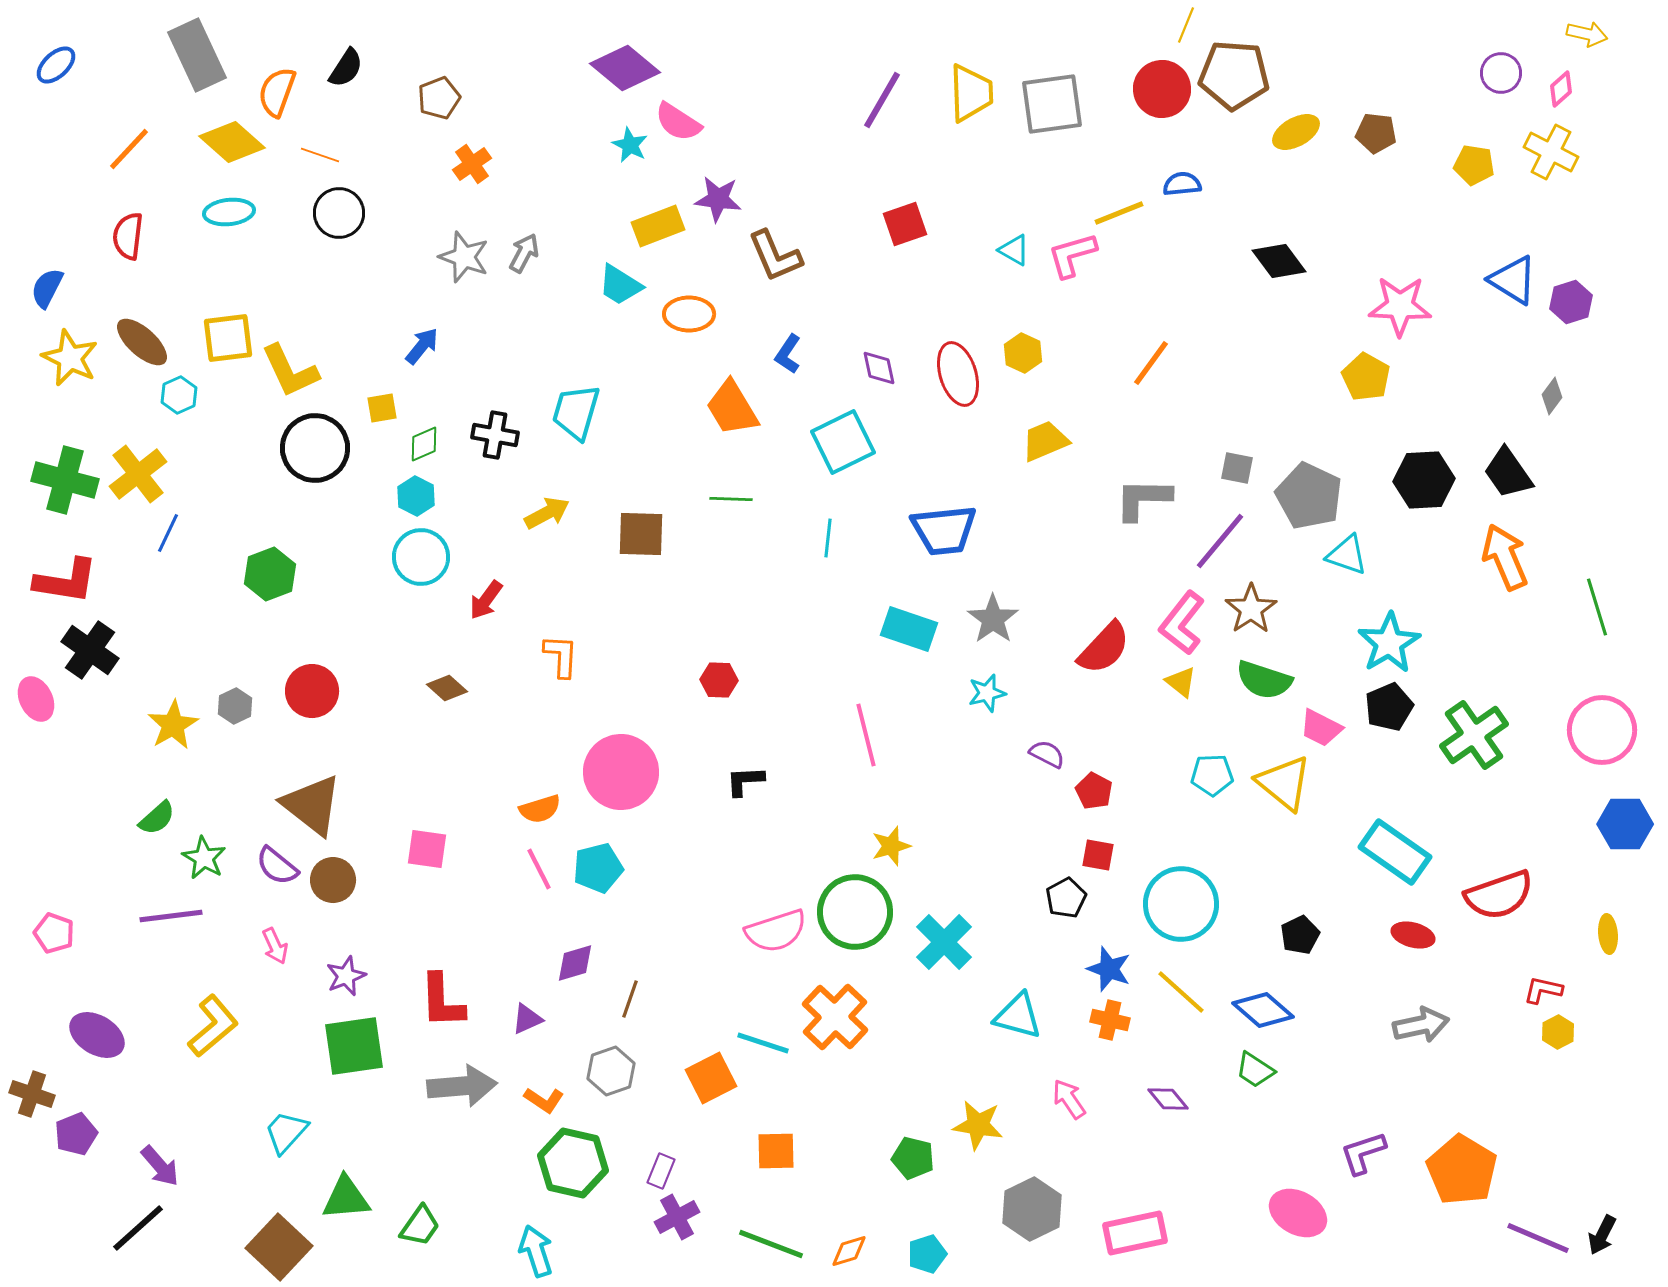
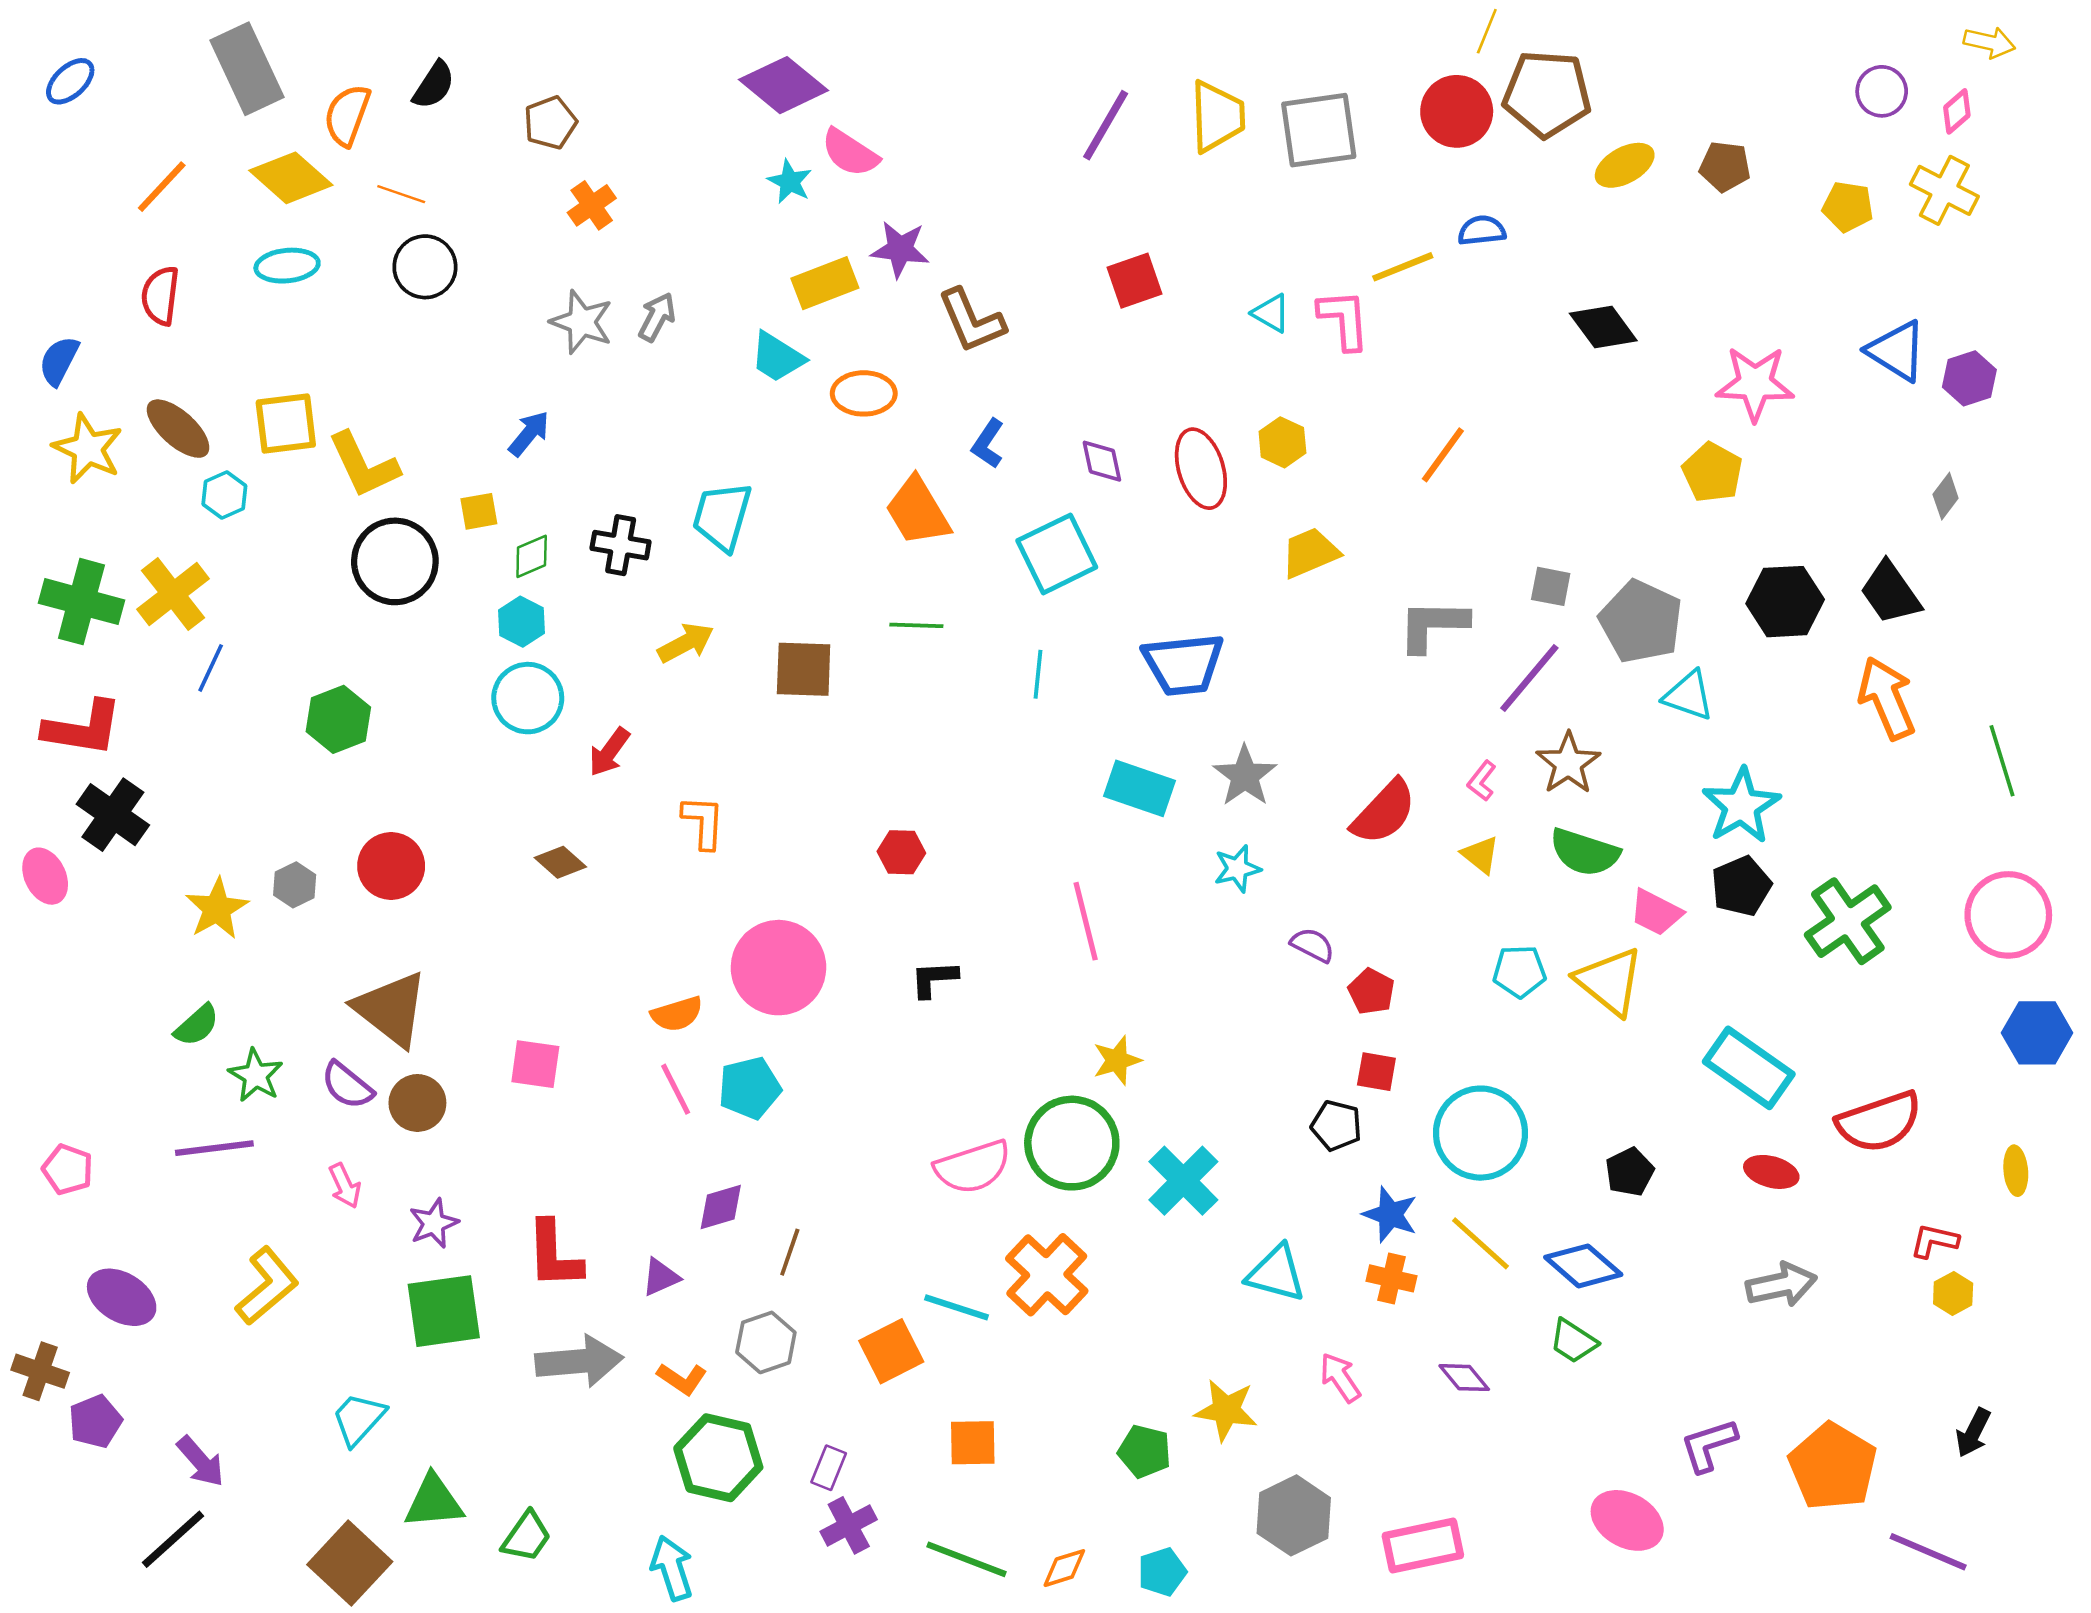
pink L-shape: (1072, 255) -> (1344, 319), turned 102
pink L-shape: (1182, 623) -> (1482, 781), size x0.5
black pentagon: (1066, 898) -> (1336, 1126), turned -30
black arrow: (1602, 1235) -> (1973, 1433), moved

